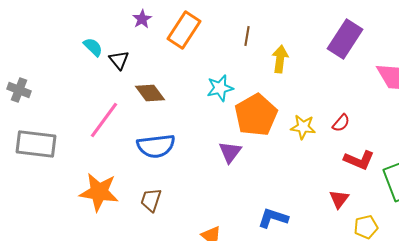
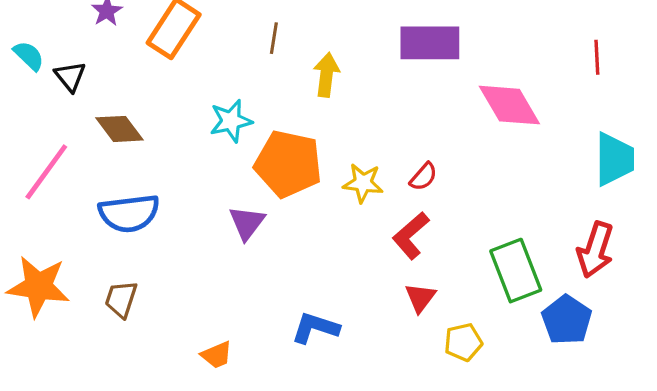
purple rectangle: (345, 39) -> (430, 43), turned 57
orange pentagon: (256, 115) -> (288, 164), turned -30
red L-shape: (359, 160) -> (411, 236), moved, turned 116

